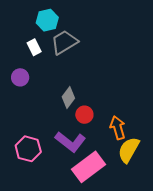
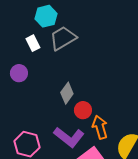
orange arrow: (118, 128) -> (100, 127), moved

